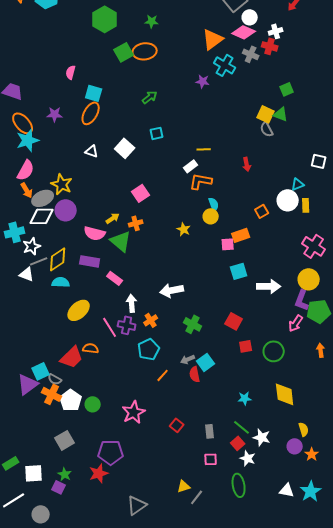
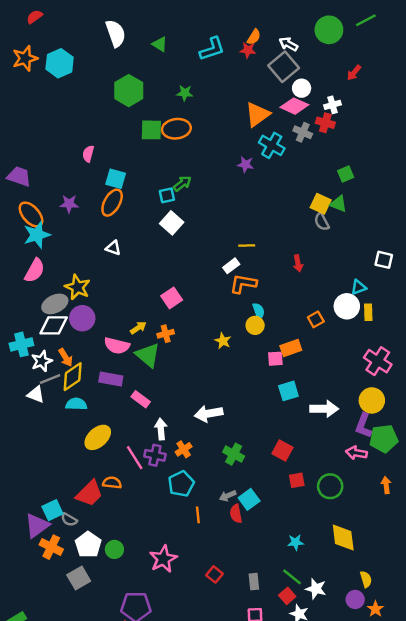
green square: (124, 52) -> (151, 130), turned 30
cyan square: (157, 133) -> (167, 195), moved
white square: (125, 148) -> (172, 223), moved
orange arrow: (27, 190) -> (66, 358), moved
pink arrow: (296, 323) -> (356, 453), turned 66
orange line: (163, 375) -> (198, 515), turned -48
orange cross: (52, 394) -> (51, 547), moved
gray square: (65, 440) -> (79, 578), moved

